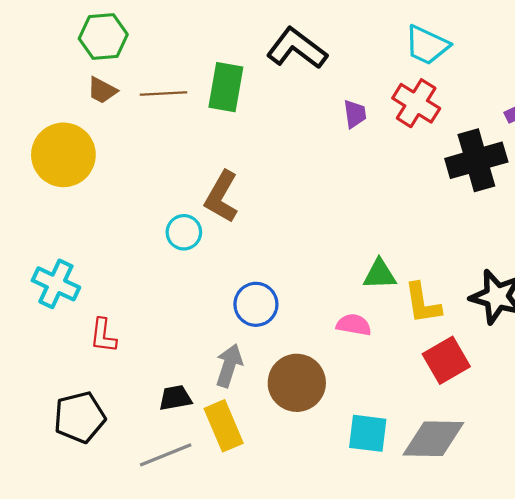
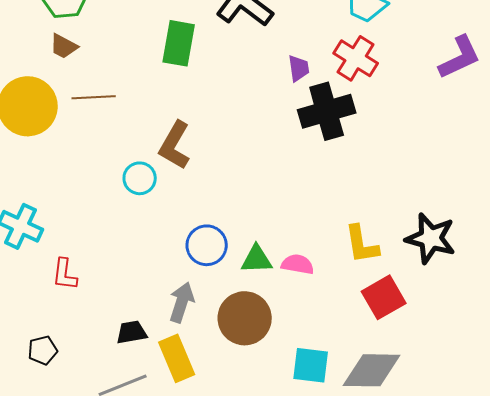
brown line: (163, 94) -> (94, 97), moved
black cross: (476, 160) -> (327, 111), moved
green triangle: (380, 274) -> (257, 259), moved
black pentagon: (80, 417) -> (43, 350), size x0.6

